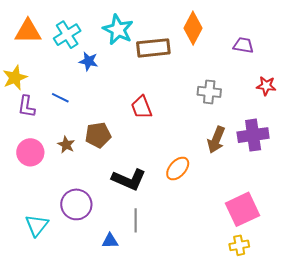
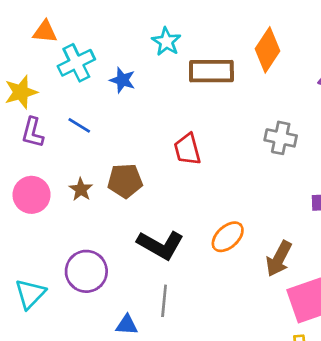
cyan star: (118, 30) -> (166, 42), size x0.7
orange triangle: (28, 31) -> (45, 32), size x0.7
cyan cross: (67, 35) -> (76, 63), moved
brown arrow: (216, 140) -> (279, 259), moved

